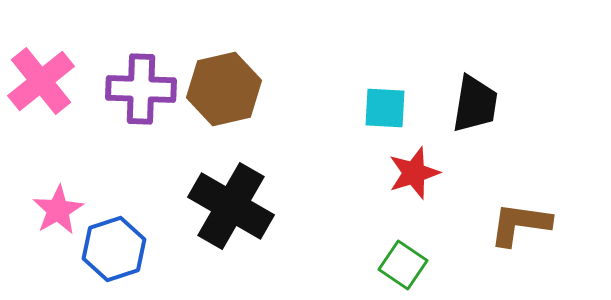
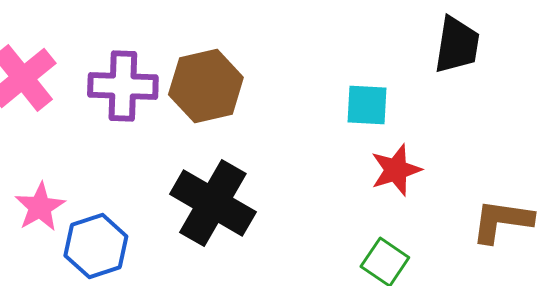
black trapezoid: (475, 104) -> (457, 45), moved

